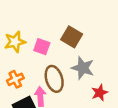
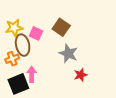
brown ellipse: (54, 79) -> (23, 45), moved

